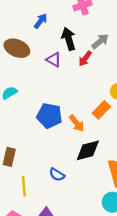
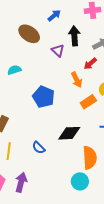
red arrow: (85, 59) -> (90, 64), moved
orange arrow: (77, 123) -> (77, 80), moved

